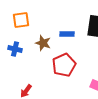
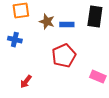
brown star: (43, 43) -> (47, 22), moved

